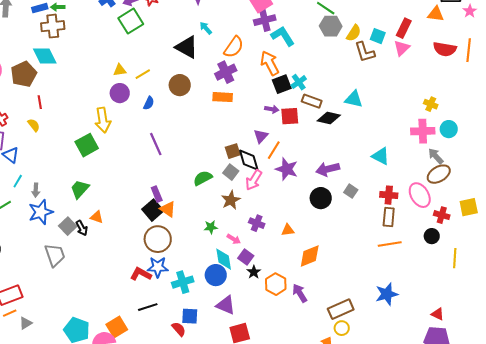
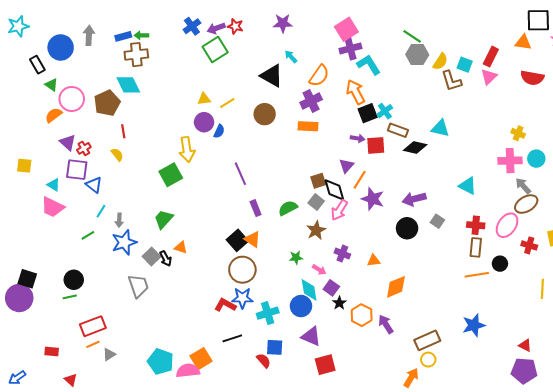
blue semicircle: (149, 103) -> (219, 131), moved
purple rectangle: (157, 194) -> (256, 208), moved
pink ellipse: (420, 195) -> (507, 225), turned 65
black circle: (432, 236) -> (500, 264), moved

